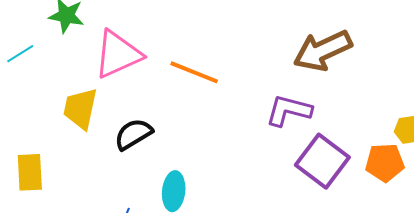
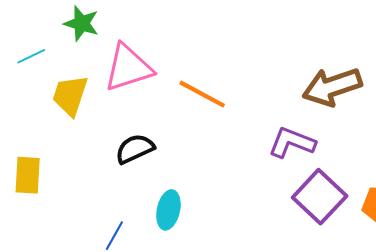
yellow trapezoid: (80, 109) -> (70, 95), moved

